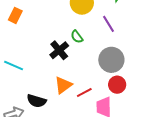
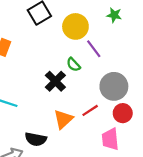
purple line: (108, 24) -> (94, 49), moved
red line: (84, 93) -> (90, 110), moved

